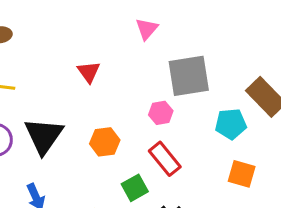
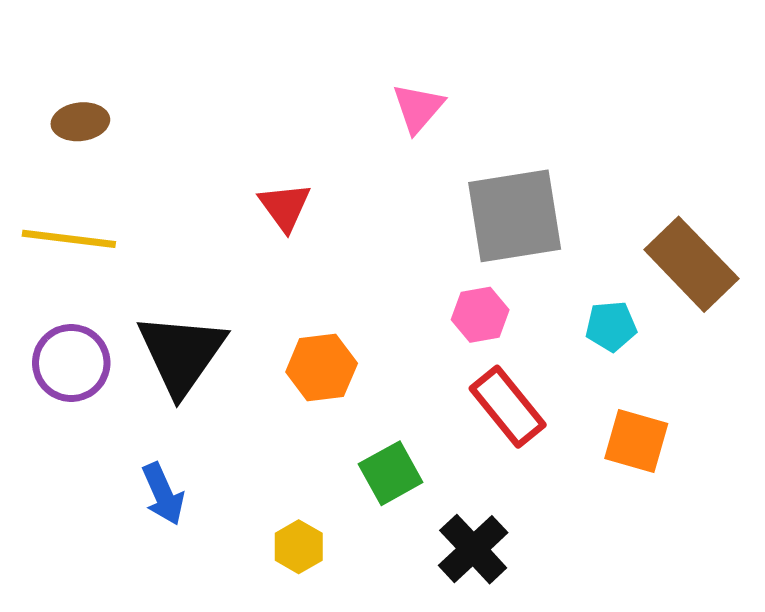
pink hexagon: (161, 113) -> (480, 315), moved
cyan pentagon: (231, 124) -> (611, 326), size x0.7
red rectangle: (165, 159) -> (508, 407), moved

